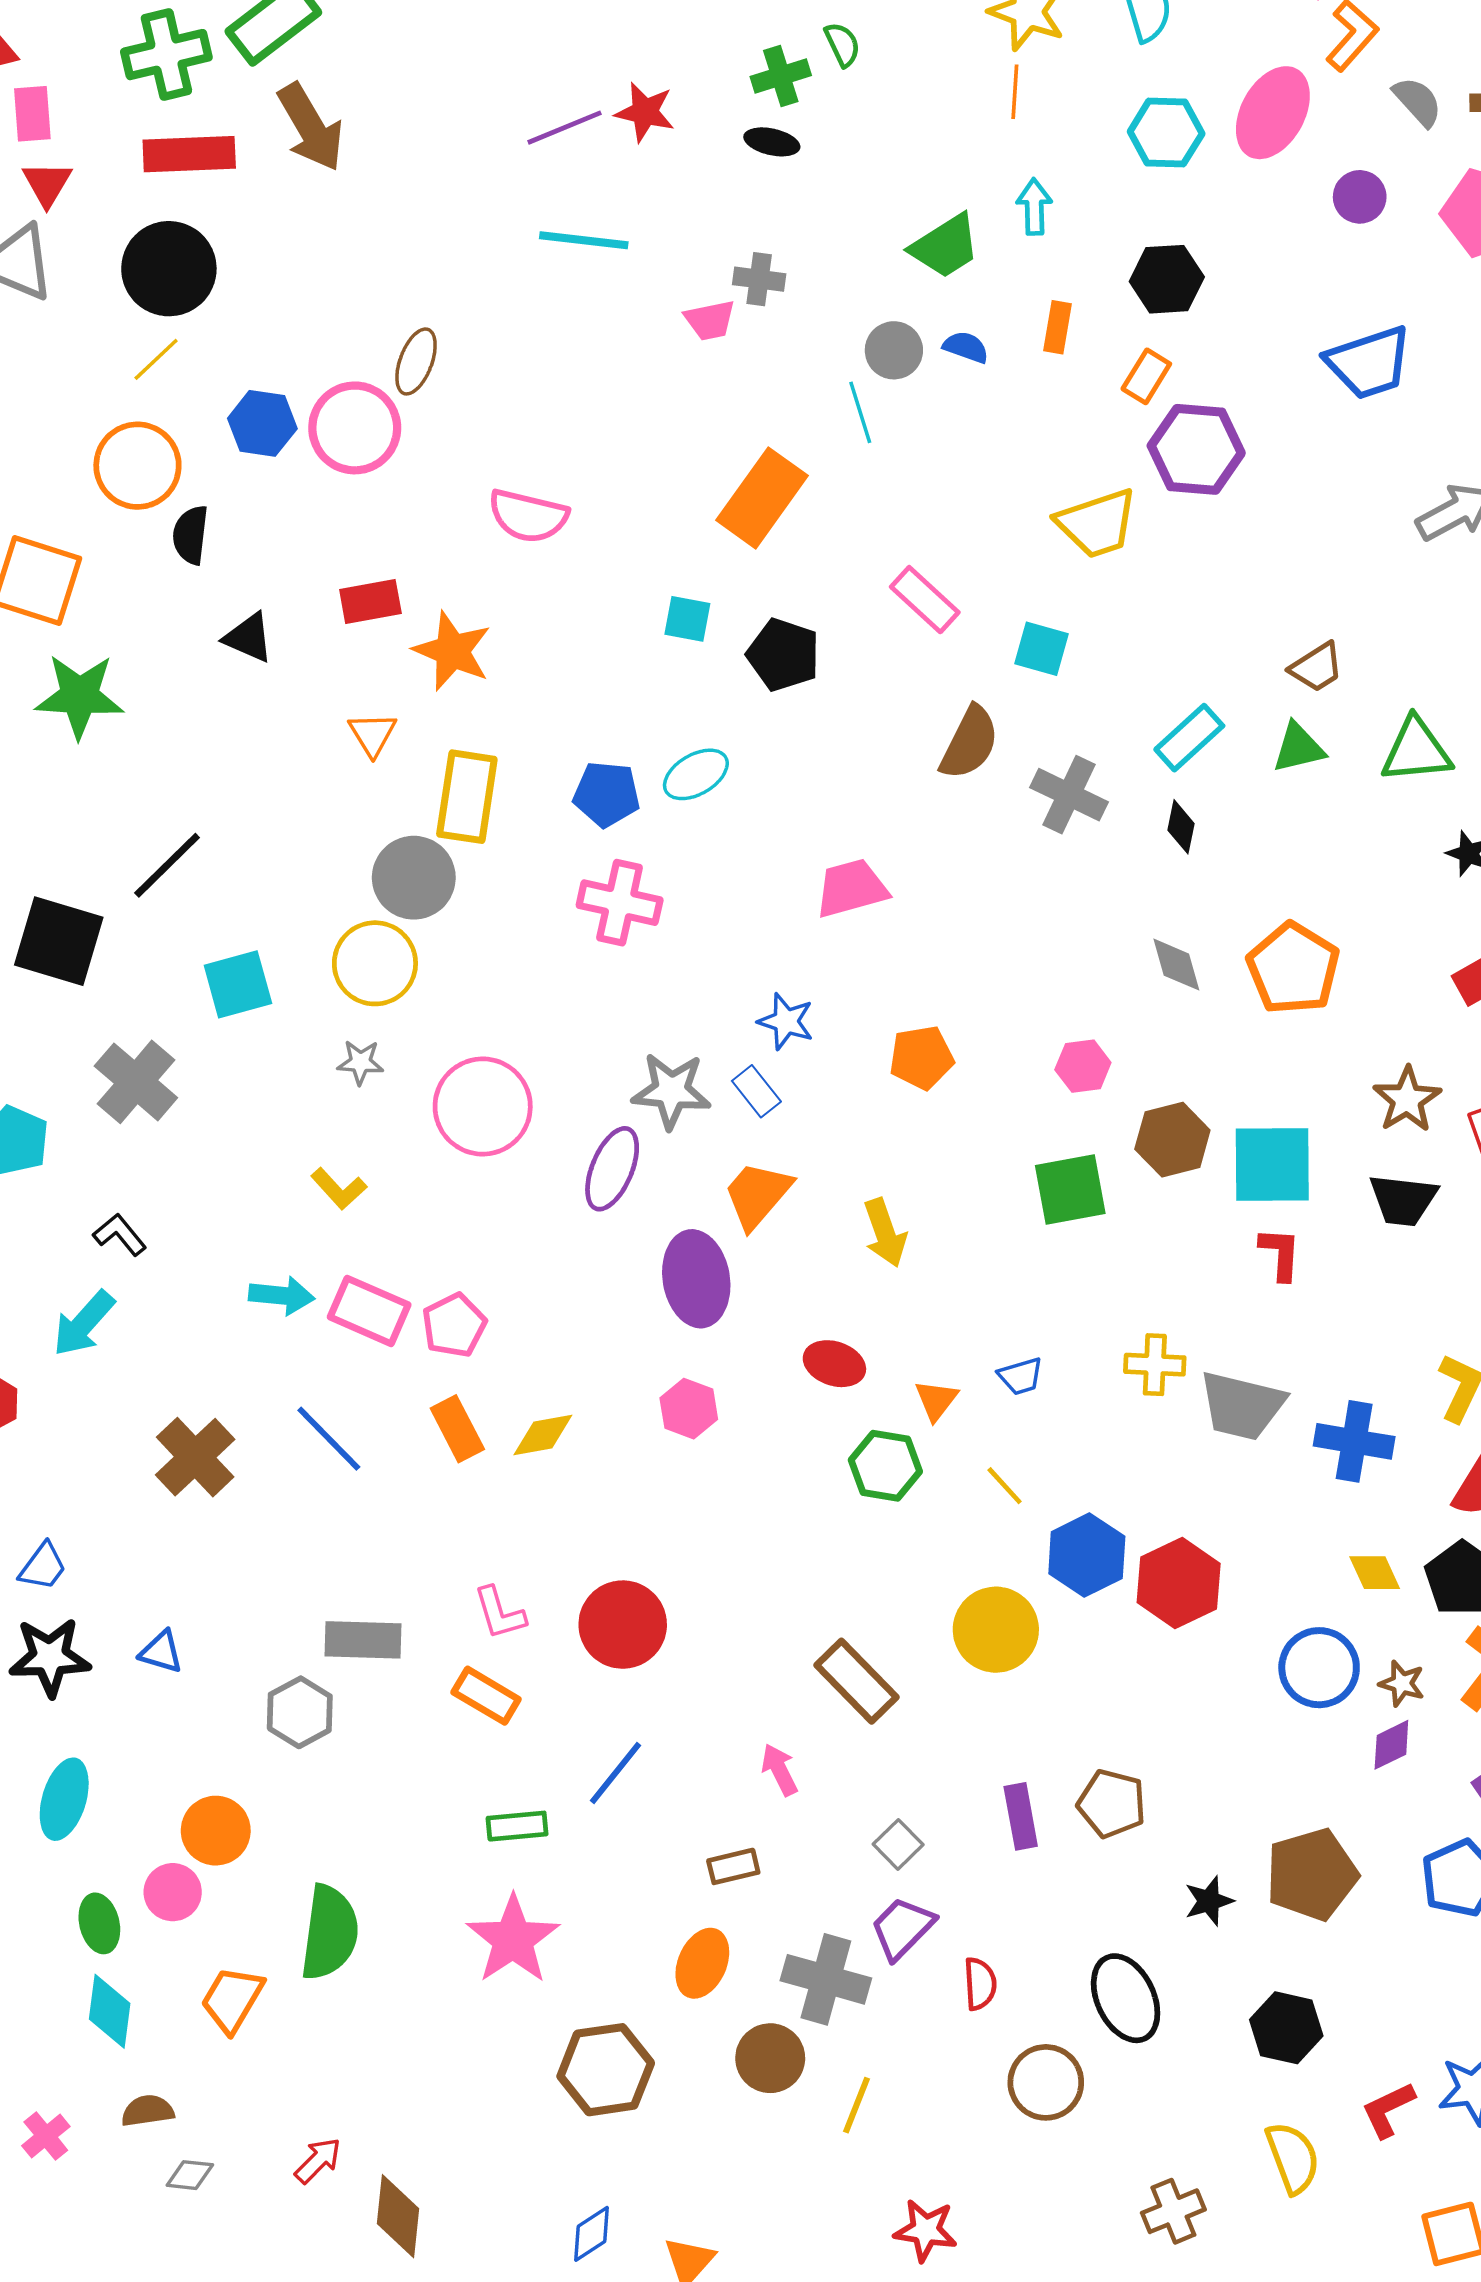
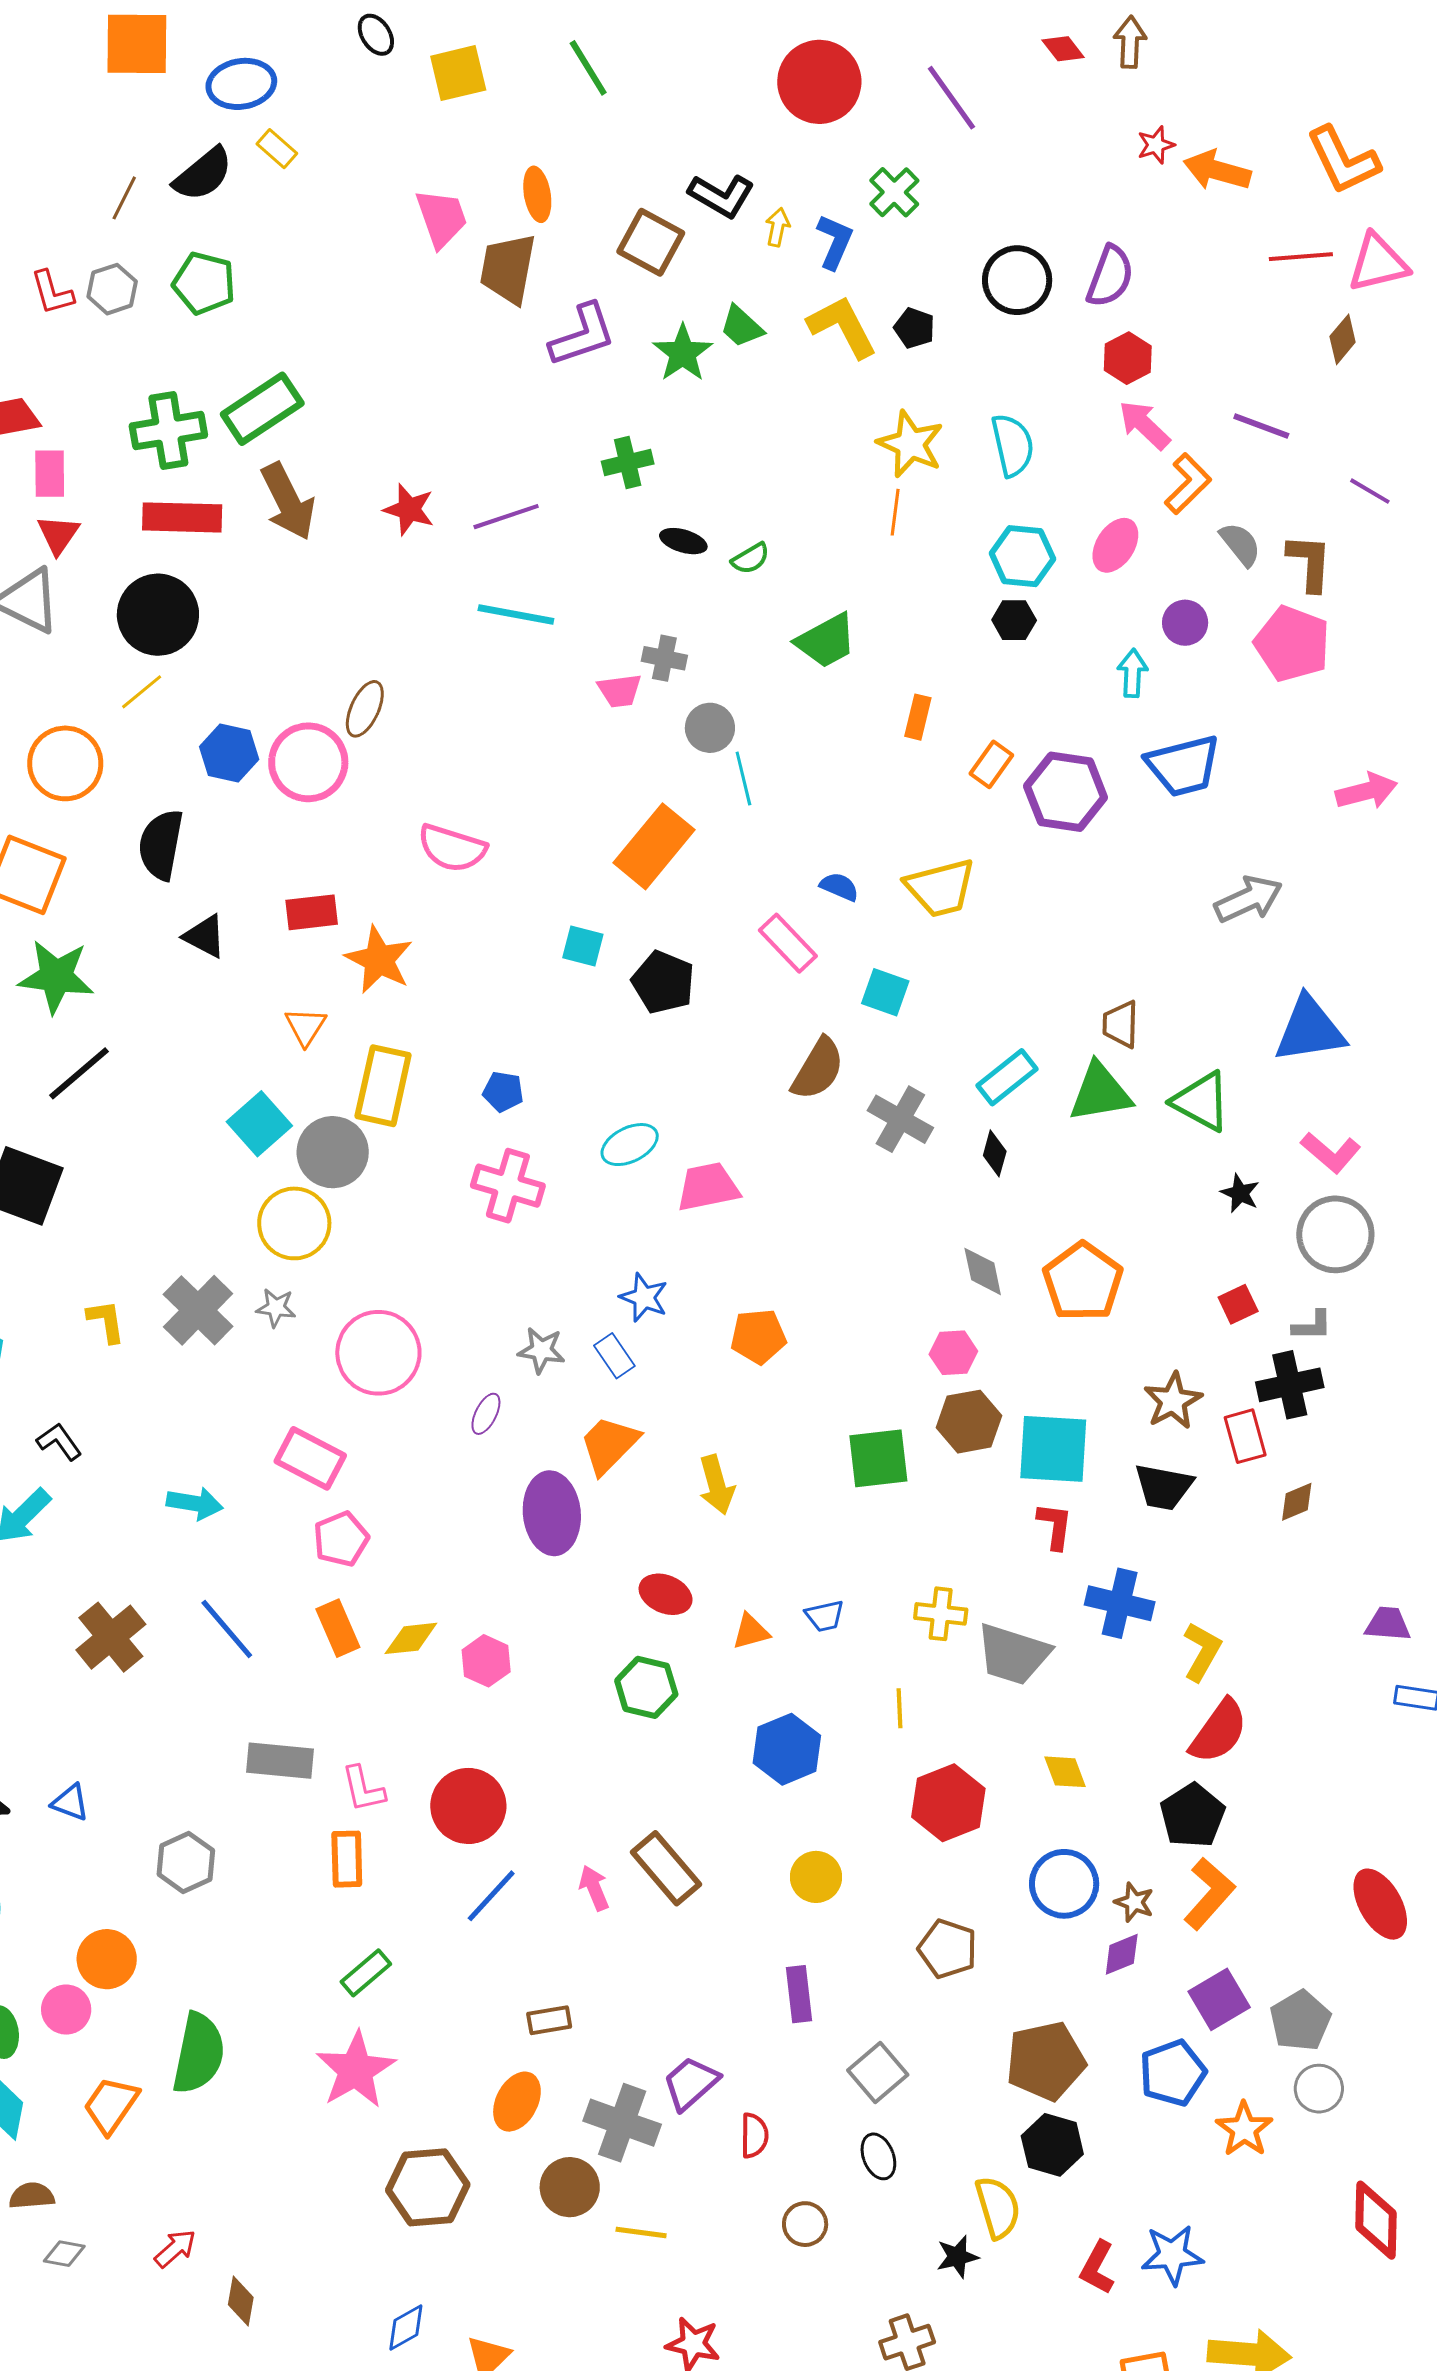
green semicircle: (842, 44) -> (750, 558), moved, turned 81
green cross: (781, 76) -> (628, 463), moved
red star: (645, 112) -> (409, 509), moved
pink ellipse: (1273, 113) -> (1115, 545), size x0.7
cyan arrow: (1034, 207) -> (1133, 673), moved
black hexagon: (1167, 279) -> (1014, 620), moved, size x0.7
blue semicircle: (966, 347) -> (839, 887), moved
gray circle: (894, 350) -> (710, 728), moved
purple hexagon: (1196, 449) -> (1066, 792), moved
orange circle: (137, 466) -> (65, 763), moved
black semicircle: (191, 535) -> (161, 845), size x1.4
brown trapezoid: (1317, 667) -> (1121, 1024), turned 120
green triangle: (1298, 748) -> (1100, 1092), size x1.4
green triangle: (1416, 750) -> (1201, 1102), turned 30
cyan ellipse: (696, 774) -> (630, 1145), moved
blue pentagon: (607, 794) -> (503, 1092), size x0.7
black line: (167, 865) -> (79, 1073), moved
cyan square: (238, 984) -> (259, 1124), moved, turned -30
pink hexagon: (1083, 1066) -> (953, 1353), moved
gray cross: (136, 1082) -> (198, 1310), moved
gray star: (671, 1091) -> (541, 1350), size x0.7
purple ellipse: (612, 1169) -> (486, 1414), size x0.6
yellow L-shape: (339, 1189) -> (106, 1321), moved, turned -150
pink rectangle: (369, 1311) -> (310, 1458), moved
orange triangle: (936, 1400) -> (751, 1632), turned 33
pink hexagon: (689, 1409) -> (486, 1661), moved
blue cross: (1354, 1441) -> (1120, 1603), moved
green hexagon: (885, 1466) -> (646, 1687), moved
yellow line: (1005, 1486) -> (900, 1708), moved, turned 36
blue hexagon: (1087, 1555) -> (787, 1749), moved
yellow diamond: (1375, 1573) -> (1065, 1772), moved
yellow circle: (996, 1630) -> (816, 1877), moved, size x0.7
gray rectangle: (363, 1640) -> (280, 1761), moved
orange rectangle: (486, 1696) -> (347, 1859), turned 54
pink arrow: (779, 1770) -> (594, 1888), moved
blue line: (615, 1773) -> (491, 1896), moved
brown pentagon: (1112, 1804) -> (948, 1949), moved
green rectangle: (517, 1826) -> (366, 1973), turned -39
gray square: (898, 1844) -> (878, 2072), moved, size x1.4
black star: (1209, 1901) -> (957, 2257), moved
black ellipse: (1126, 1998) -> (878, 2156), size x0.6
black hexagon: (1286, 2028) -> (1052, 2145), moved
brown circle: (1046, 2082) -> (805, 2224), size x0.7
yellow line: (857, 2105) -> (641, 2232), turned 72
red L-shape: (1388, 2110) -> (1097, 2268), turned -40
yellow semicircle: (1293, 2158) -> (998, 2207), moved
brown diamond: (398, 2216) -> (241, 2301), size x0.7

